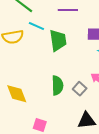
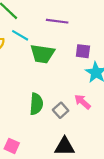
green trapezoid: (58, 40) -> (42, 54), turned 100

